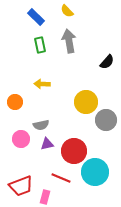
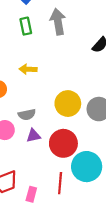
yellow circle: (86, 102) -> (68, 104), moved
red line: (61, 178) -> (60, 183), moved, turned 72

